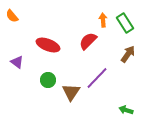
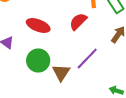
green circle: (48, 80) -> (38, 60), size x1.5

